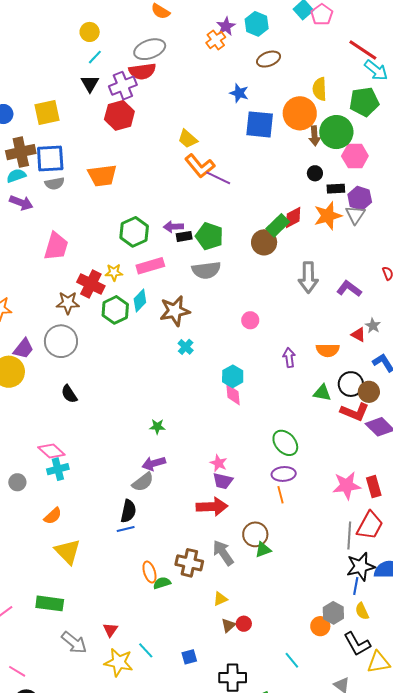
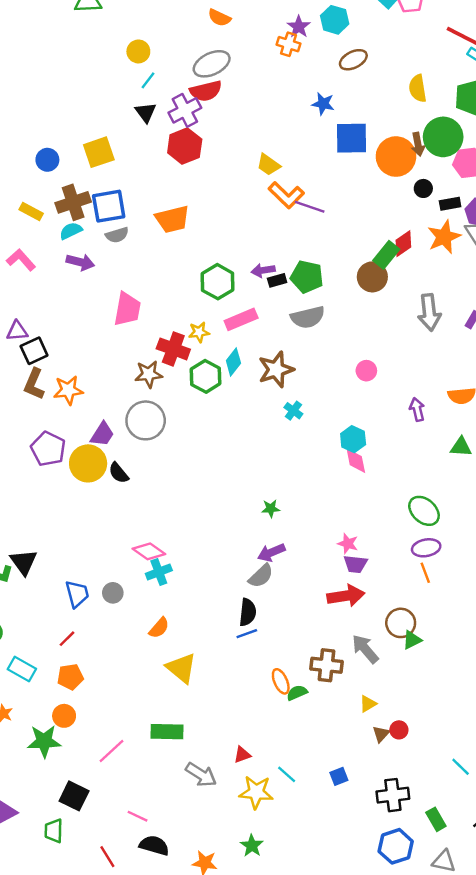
orange cross: (216, 40) -> (289, 44), turned -30
orange circle: (300, 113) -> (396, 157), moved
black semicircle: (69, 394) -> (119, 473), moved
red triangle: (110, 630) -> (242, 755), turned 42

